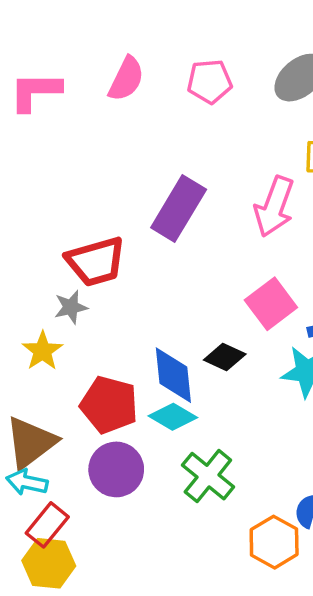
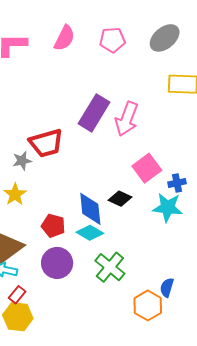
pink arrow: (274, 207) -> (127, 119), moved
gray star: (71, 307) -> (22, 161), moved
red pentagon: (109, 405) -> (53, 226), size x0.7
red rectangle: (47, 525) -> (17, 295), size x0.7

